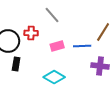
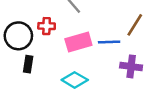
pink rectangle: (57, 46) -> (78, 42), size x1.5

